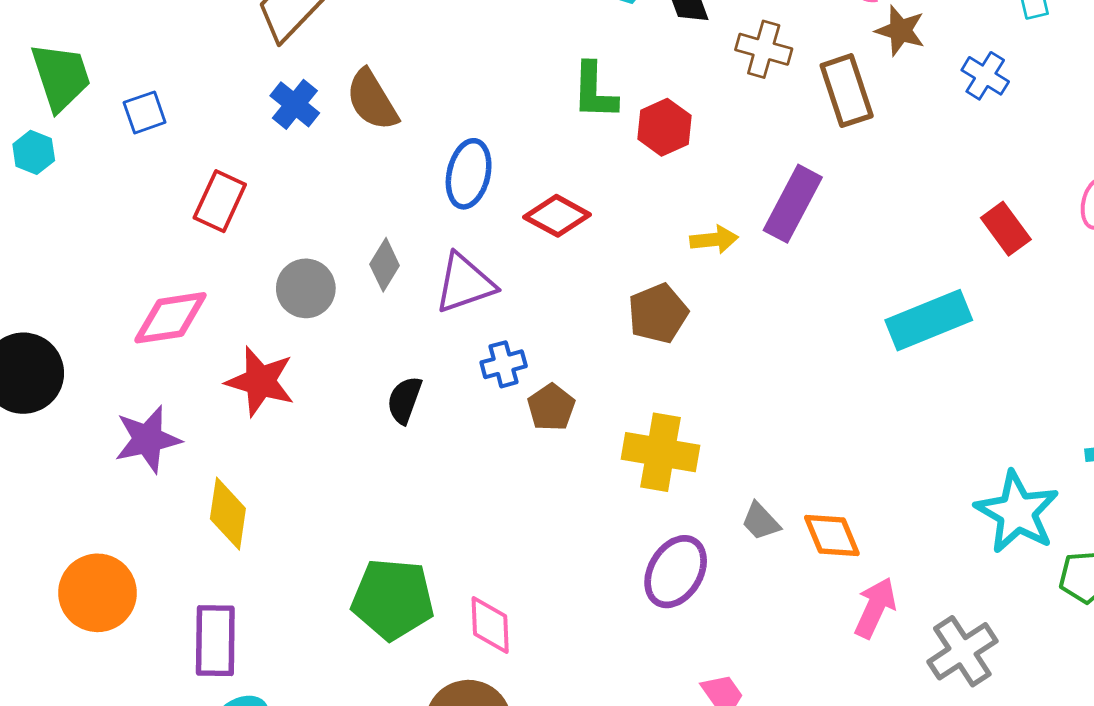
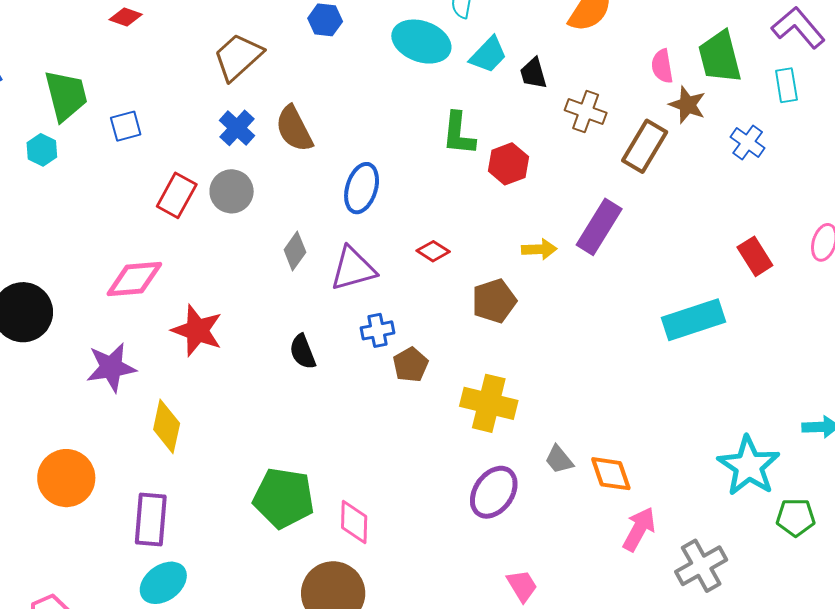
brown rectangle: (847, 91) -> (645, 146), turned 45
red diamond: (557, 216) -> (433, 251), moved, size x0.7
gray circle: (306, 288) -> (232, 191), moved
black semicircle: (404, 400) -> (303, 352), turned -45

